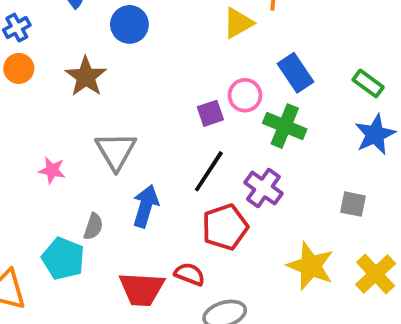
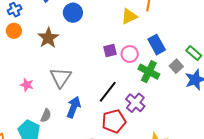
purple square: (210, 113) -> (110, 51), moved
gray square: (353, 204) -> (176, 66), moved, turned 32

